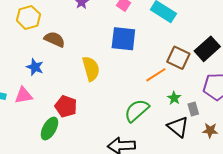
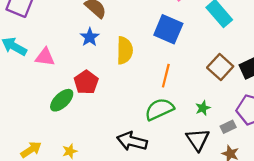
blue star: (35, 67) -> (90, 37), moved
orange line: (156, 75) -> (166, 76), moved, turned -60
gray rectangle: (193, 109) -> (228, 127), moved, turned 64

